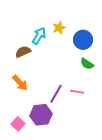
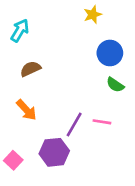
yellow star: (59, 28) -> (93, 15), moved
cyan arrow: (39, 36) -> (20, 30), moved
pink square: (18, 124) -> (13, 160), moved

